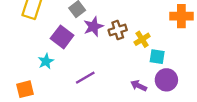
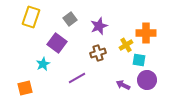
orange cross: (181, 16) -> (146, 33), moved
purple star: (93, 27) -> (99, 26), moved
brown cross: (118, 30) -> (98, 53), moved

